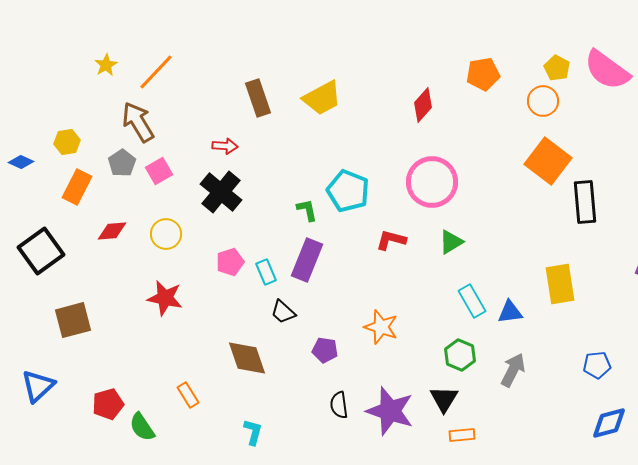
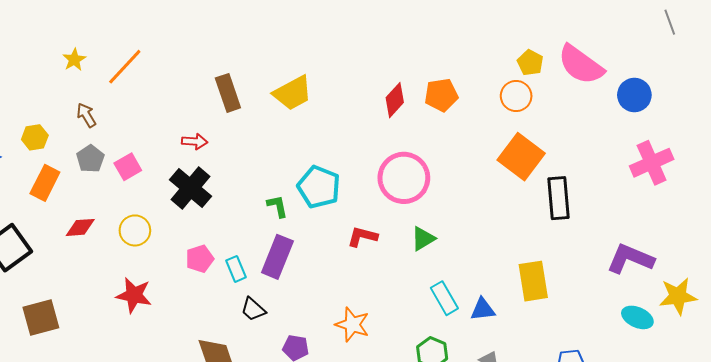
orange pentagon: (483, 74) -> (441, 95), moved
brown arrow: (138, 122) -> (86, 115), moved, size x0.6

